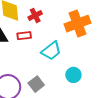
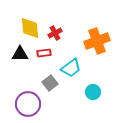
gray square: (36, 84) -> (50, 83), moved

